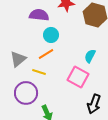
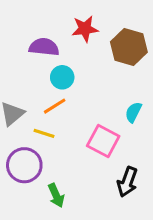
cyan semicircle: (90, 56) -> (133, 112), moved

